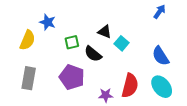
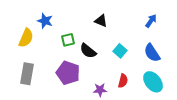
blue arrow: (160, 12) -> (151, 21), moved
black triangle: (105, 32) -> (101, 21), moved
cyan square: (122, 43) -> (120, 51), moved
red semicircle: (130, 86) -> (123, 81), size x0.6

